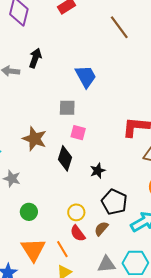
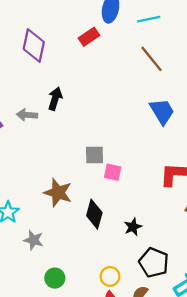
blue trapezoid: (86, 76) -> (162, 111), moved
pink square: (78, 133) -> (113, 172), moved

